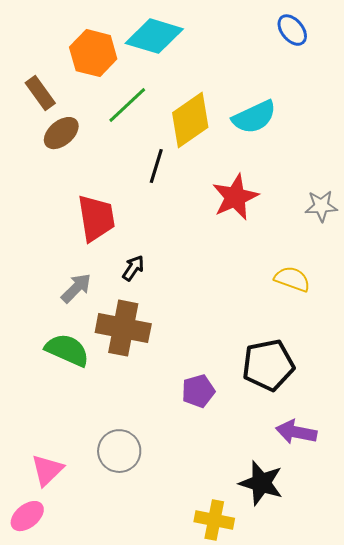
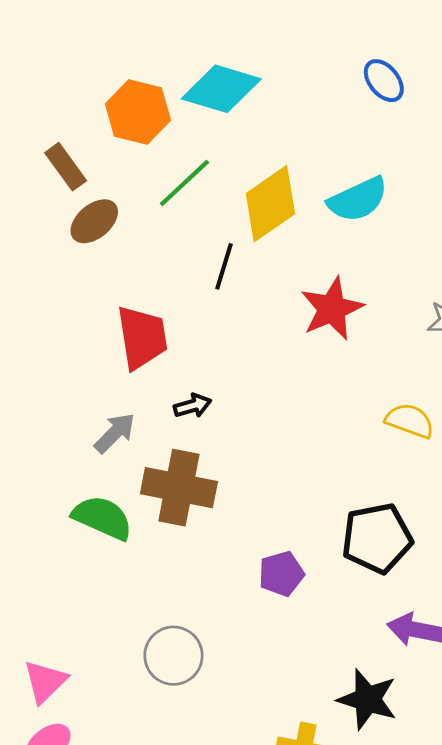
blue ellipse: (292, 30) -> (384, 81), moved
black arrow: (133, 268) -> (193, 406), turned 40
pink triangle: (47, 470) -> (45, 682), moved

